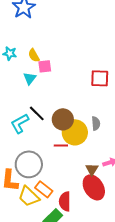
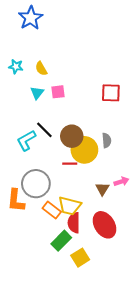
pink square: (45, 66) -> (58, 92), moved
red ellipse: (94, 187) -> (104, 225), moved
yellow trapezoid: (29, 196) -> (70, 206), moved, turned -30

